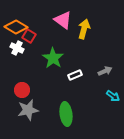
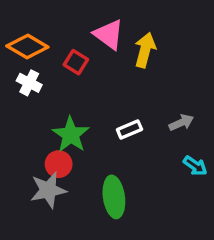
red square: (29, 36) -> (76, 62), moved
green star: (53, 58) -> (71, 135), moved
red circle: (22, 90) -> (59, 164), moved

